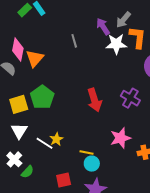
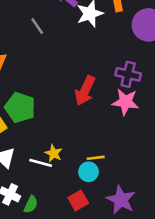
red arrow: (94, 100) -> (85, 91), turned 60
pink star: (120, 138) -> (125, 102), moved, turned -30
cyan circle: (92, 164) -> (89, 172), moved

